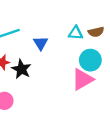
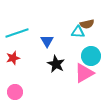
brown semicircle: (96, 32) -> (87, 24), moved
black star: (21, 69) -> (56, 64), moved

